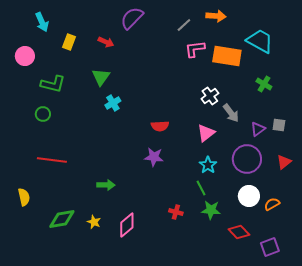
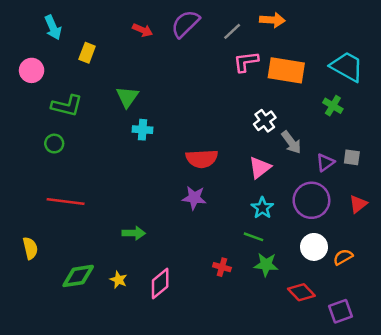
purple semicircle: (132, 18) -> (185, 24), moved
cyan trapezoid: (260, 41) -> (347, 67), moved
red arrow: (106, 42) -> (142, 30), moved
cyan cross: (113, 103) -> (142, 130), turned 35
red semicircle: (160, 126) -> (202, 159), size x1.4
green line: (201, 188) -> (253, 237), turned -42

